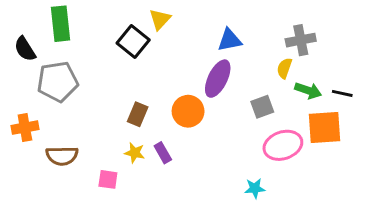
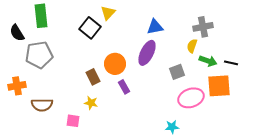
orange circle: (188, 111) -> (115, 64), moved
brown rectangle: (138, 114) -> (93, 77), turned -49
purple rectangle: (163, 153) -> (124, 87), moved

